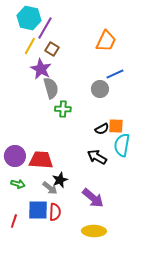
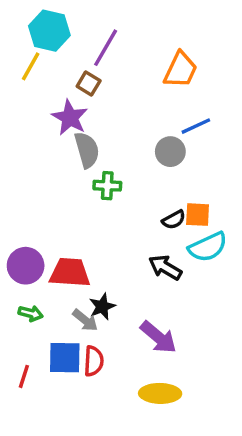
purple line: (45, 28) -> (106, 48), moved
yellow line: (30, 46) -> (31, 66), moved
cyan semicircle: (122, 145) -> (208, 247), turned -125

